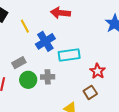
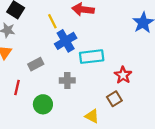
yellow line: (25, 26) -> (52, 21), moved
green circle: (28, 80) -> (43, 104), moved

